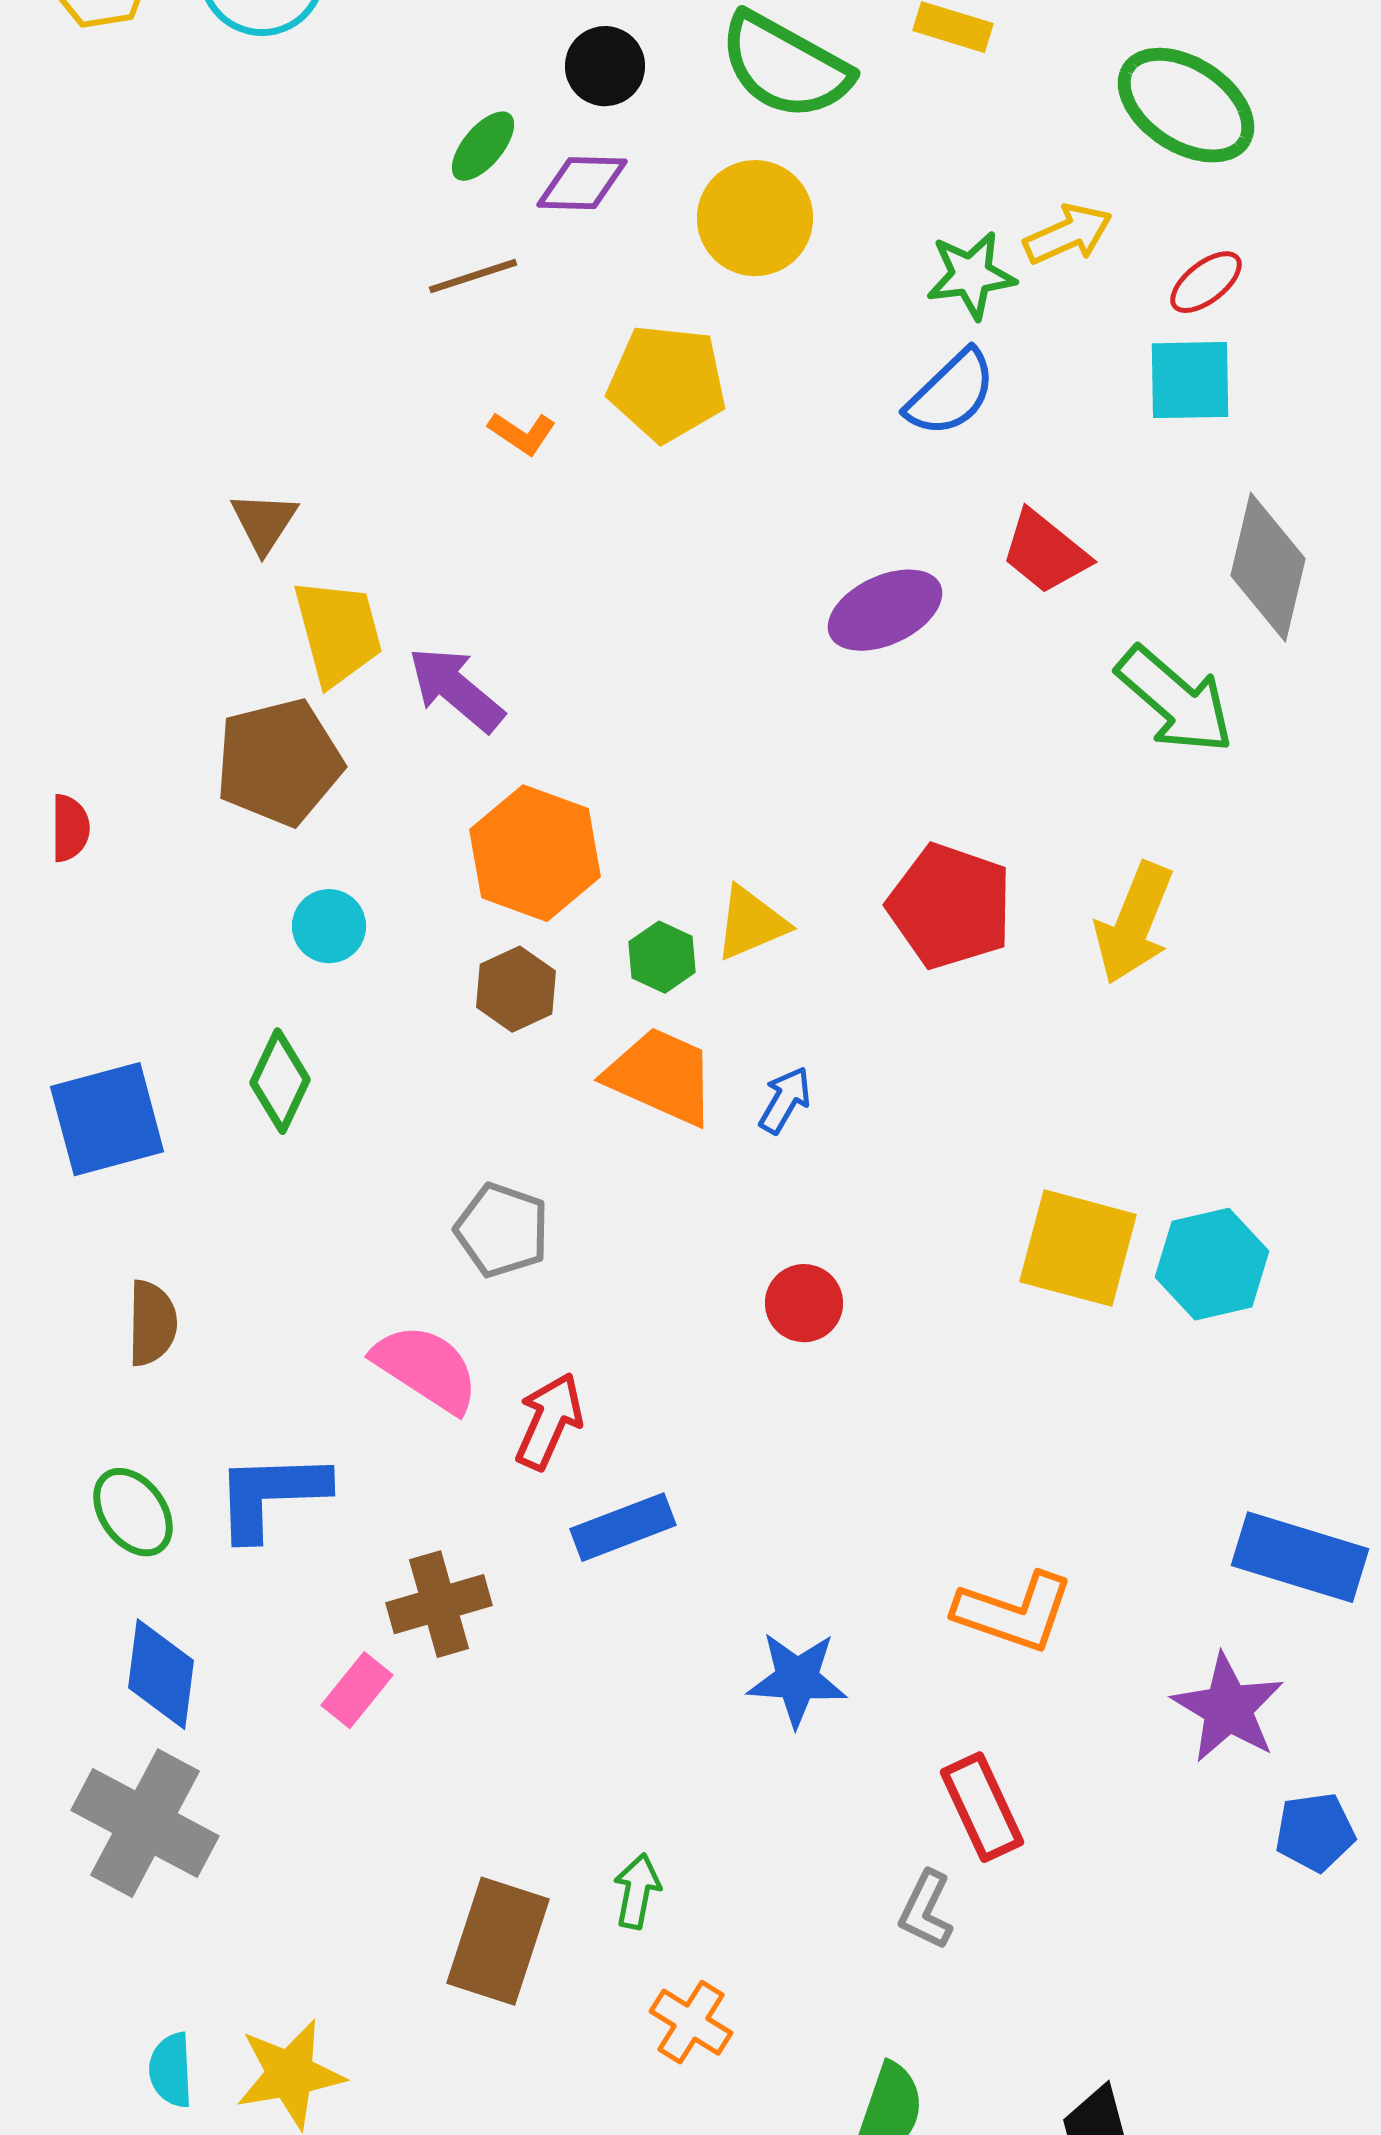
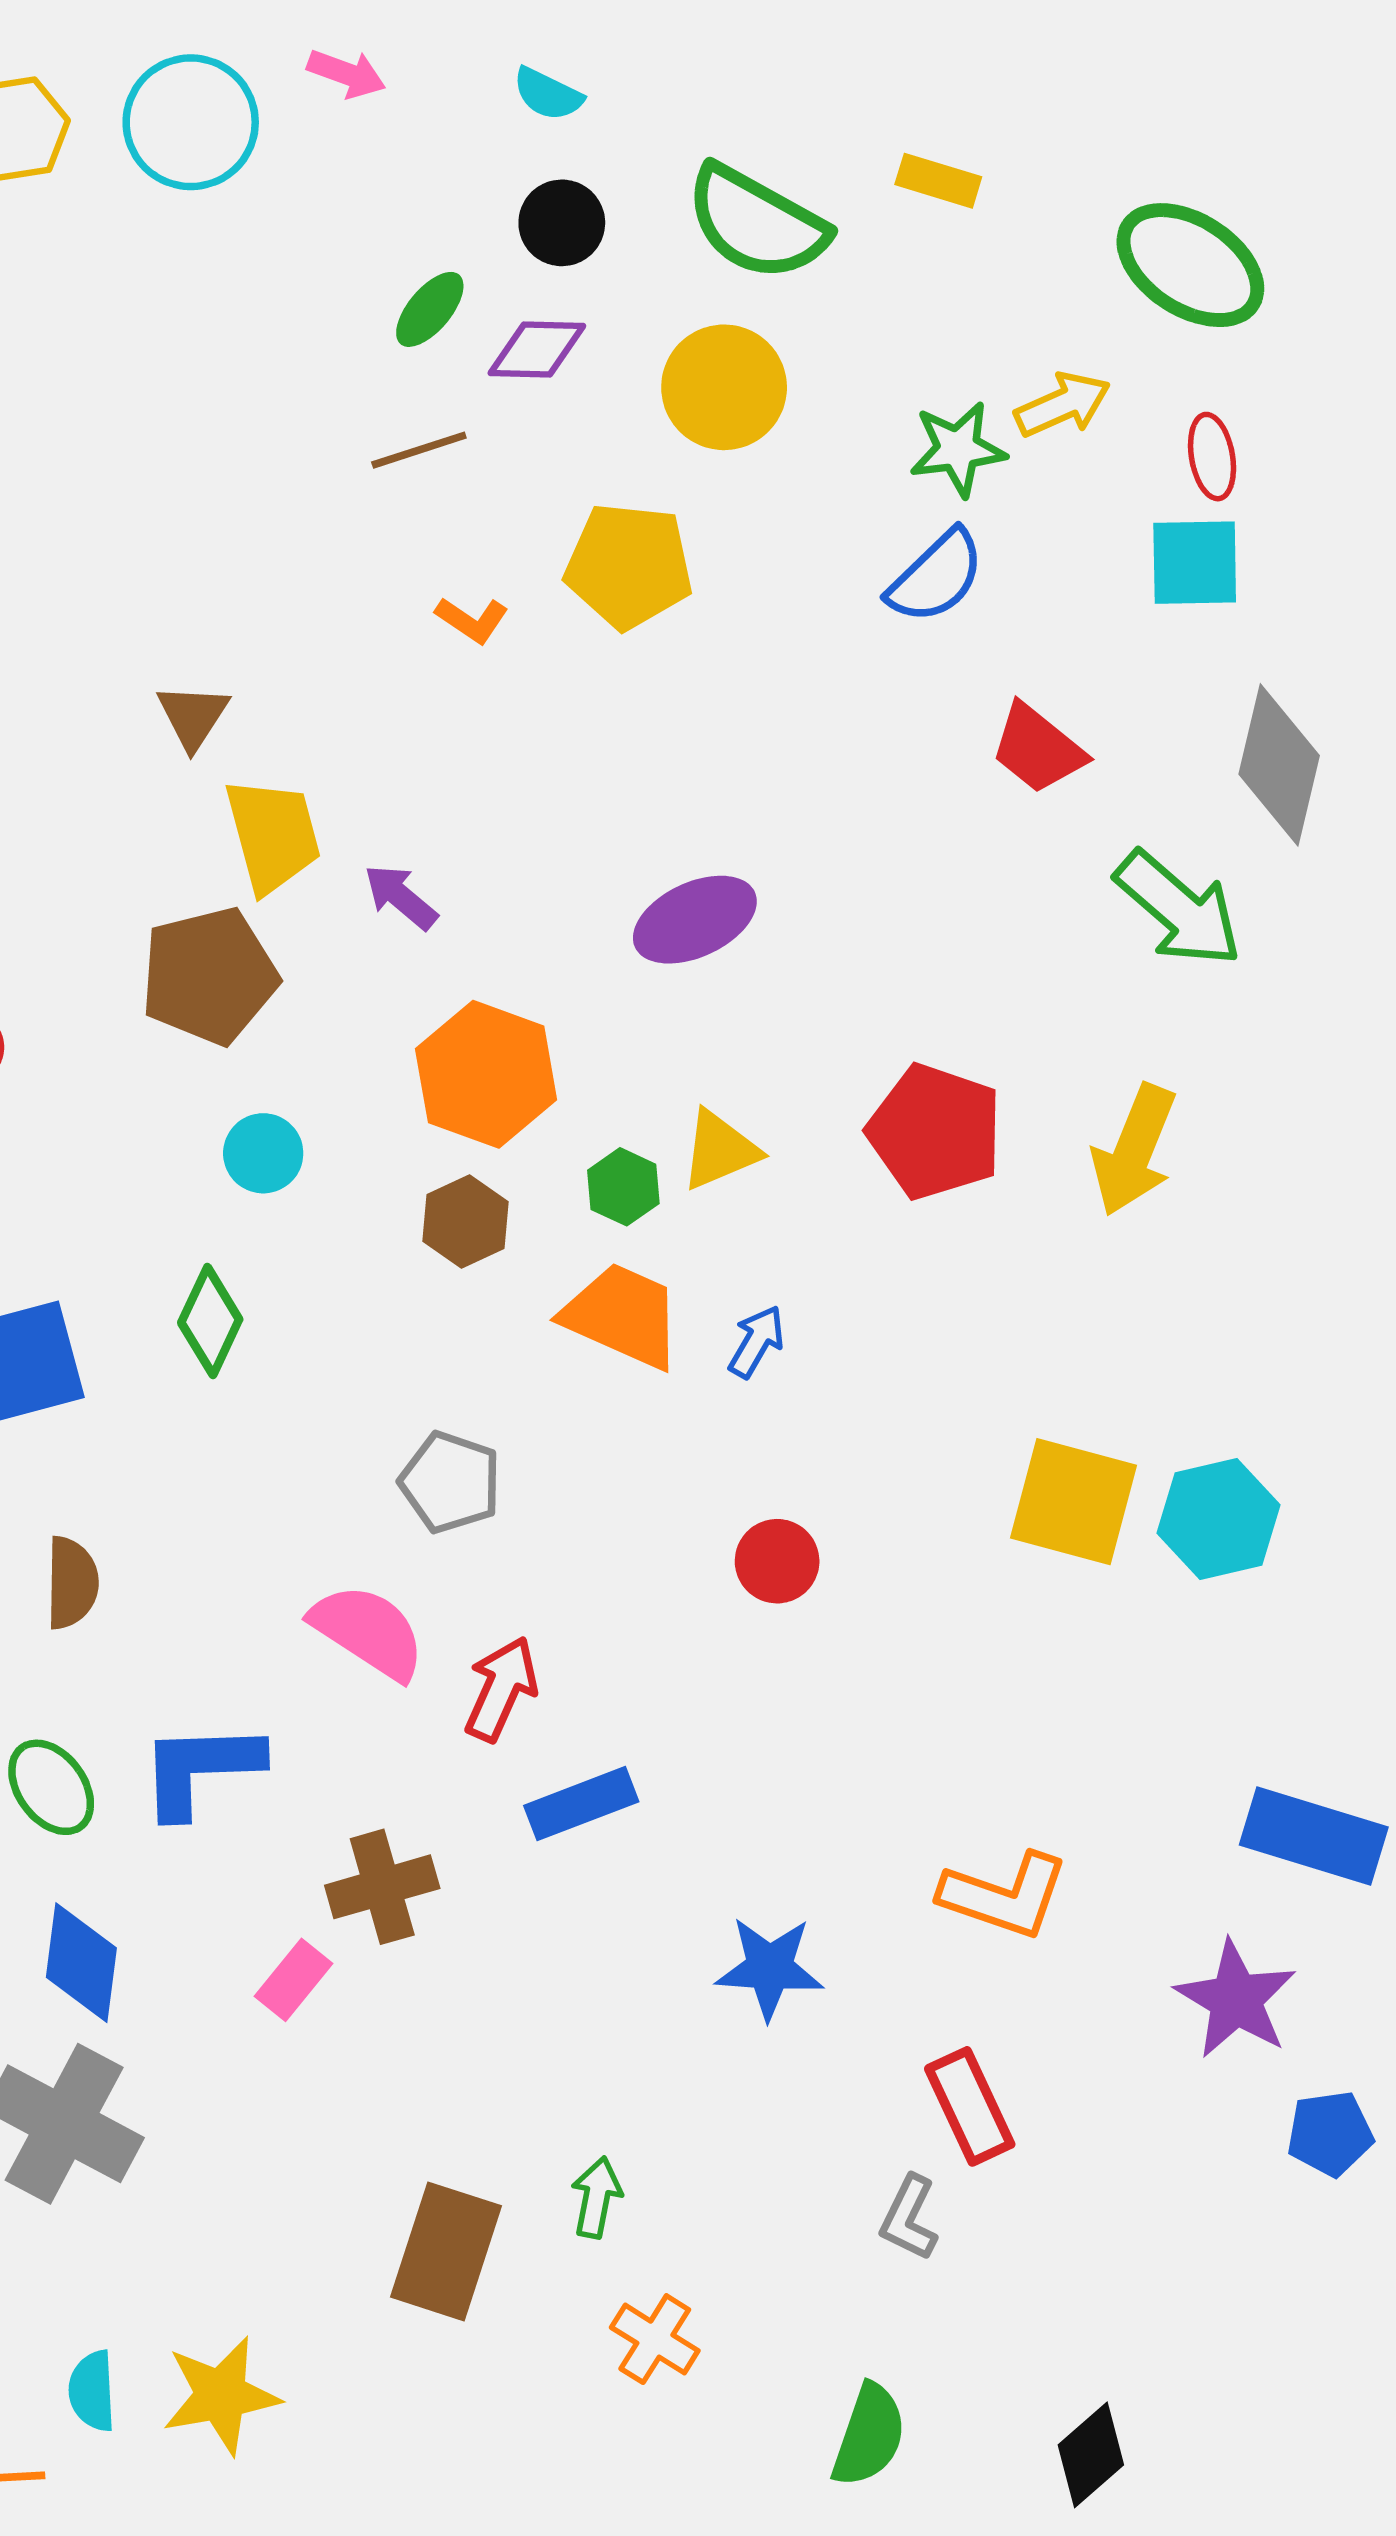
red ellipse: (1206, 282) -> (1212, 457), turned -62
purple ellipse: (885, 610) -> (695, 920), moved
purple arrow: (456, 689) -> (401, 897), size x0.7

